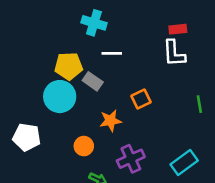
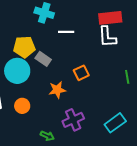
red rectangle: (178, 29) -> (110, 18), size x1.6
white line: (112, 53) -> (66, 32), moved
orange circle: (84, 146) -> (22, 106), moved

